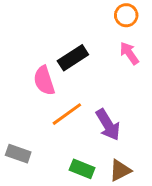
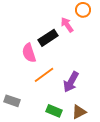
pink arrow: (129, 53) -> (67, 25), moved
purple arrow: (108, 125) -> (71, 82), turned 60

